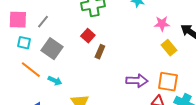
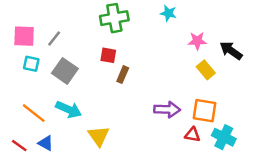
red square: (88, 36) -> (108, 55), turned -32
orange line: (31, 70) -> (34, 113), moved
cyan arrow: (55, 81) -> (69, 109), size x1.5

